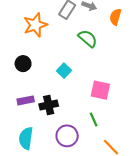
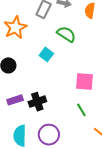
cyan square: (64, 71) -> (46, 54), moved
purple circle: (67, 136) -> (49, 135), moved

